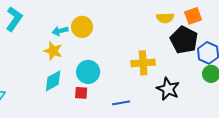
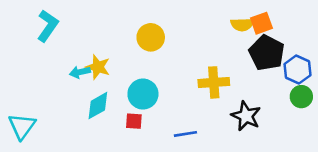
orange square: (193, 16) -> (261, 23), moved
yellow circle: (82, 27) -> (151, 37), moved
cyan arrow: (60, 31) -> (80, 72), moved

